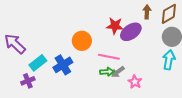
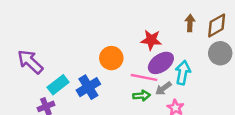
purple ellipse: (131, 32) -> (161, 63), moved
cyan arrow: (169, 60) -> (183, 73), moved
gray arrow: (118, 72) -> (163, 88), moved

